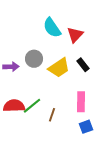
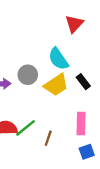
cyan semicircle: (52, 28) -> (58, 59), moved
red triangle: (75, 35) -> (74, 24), moved

